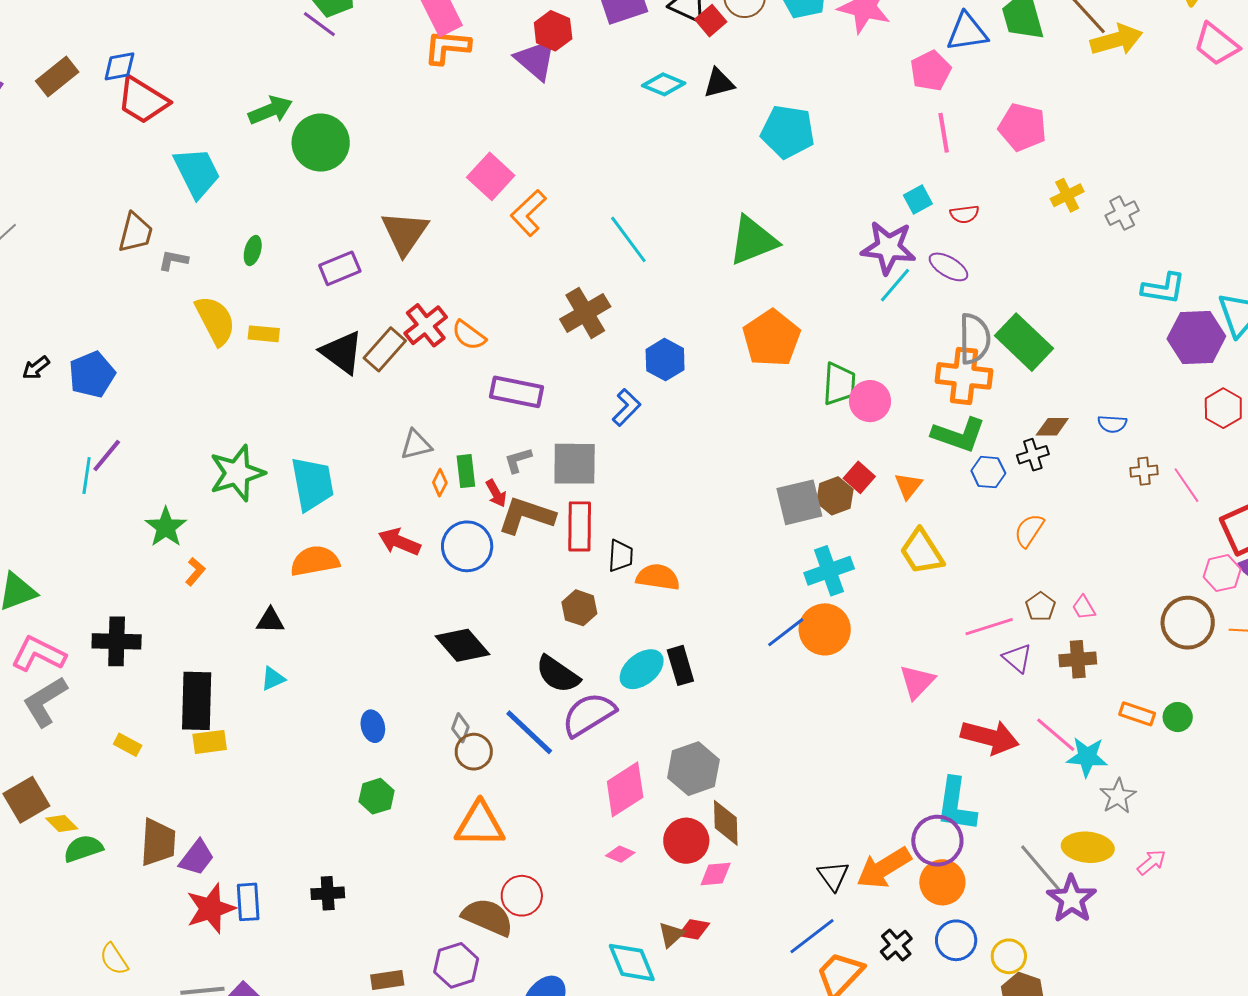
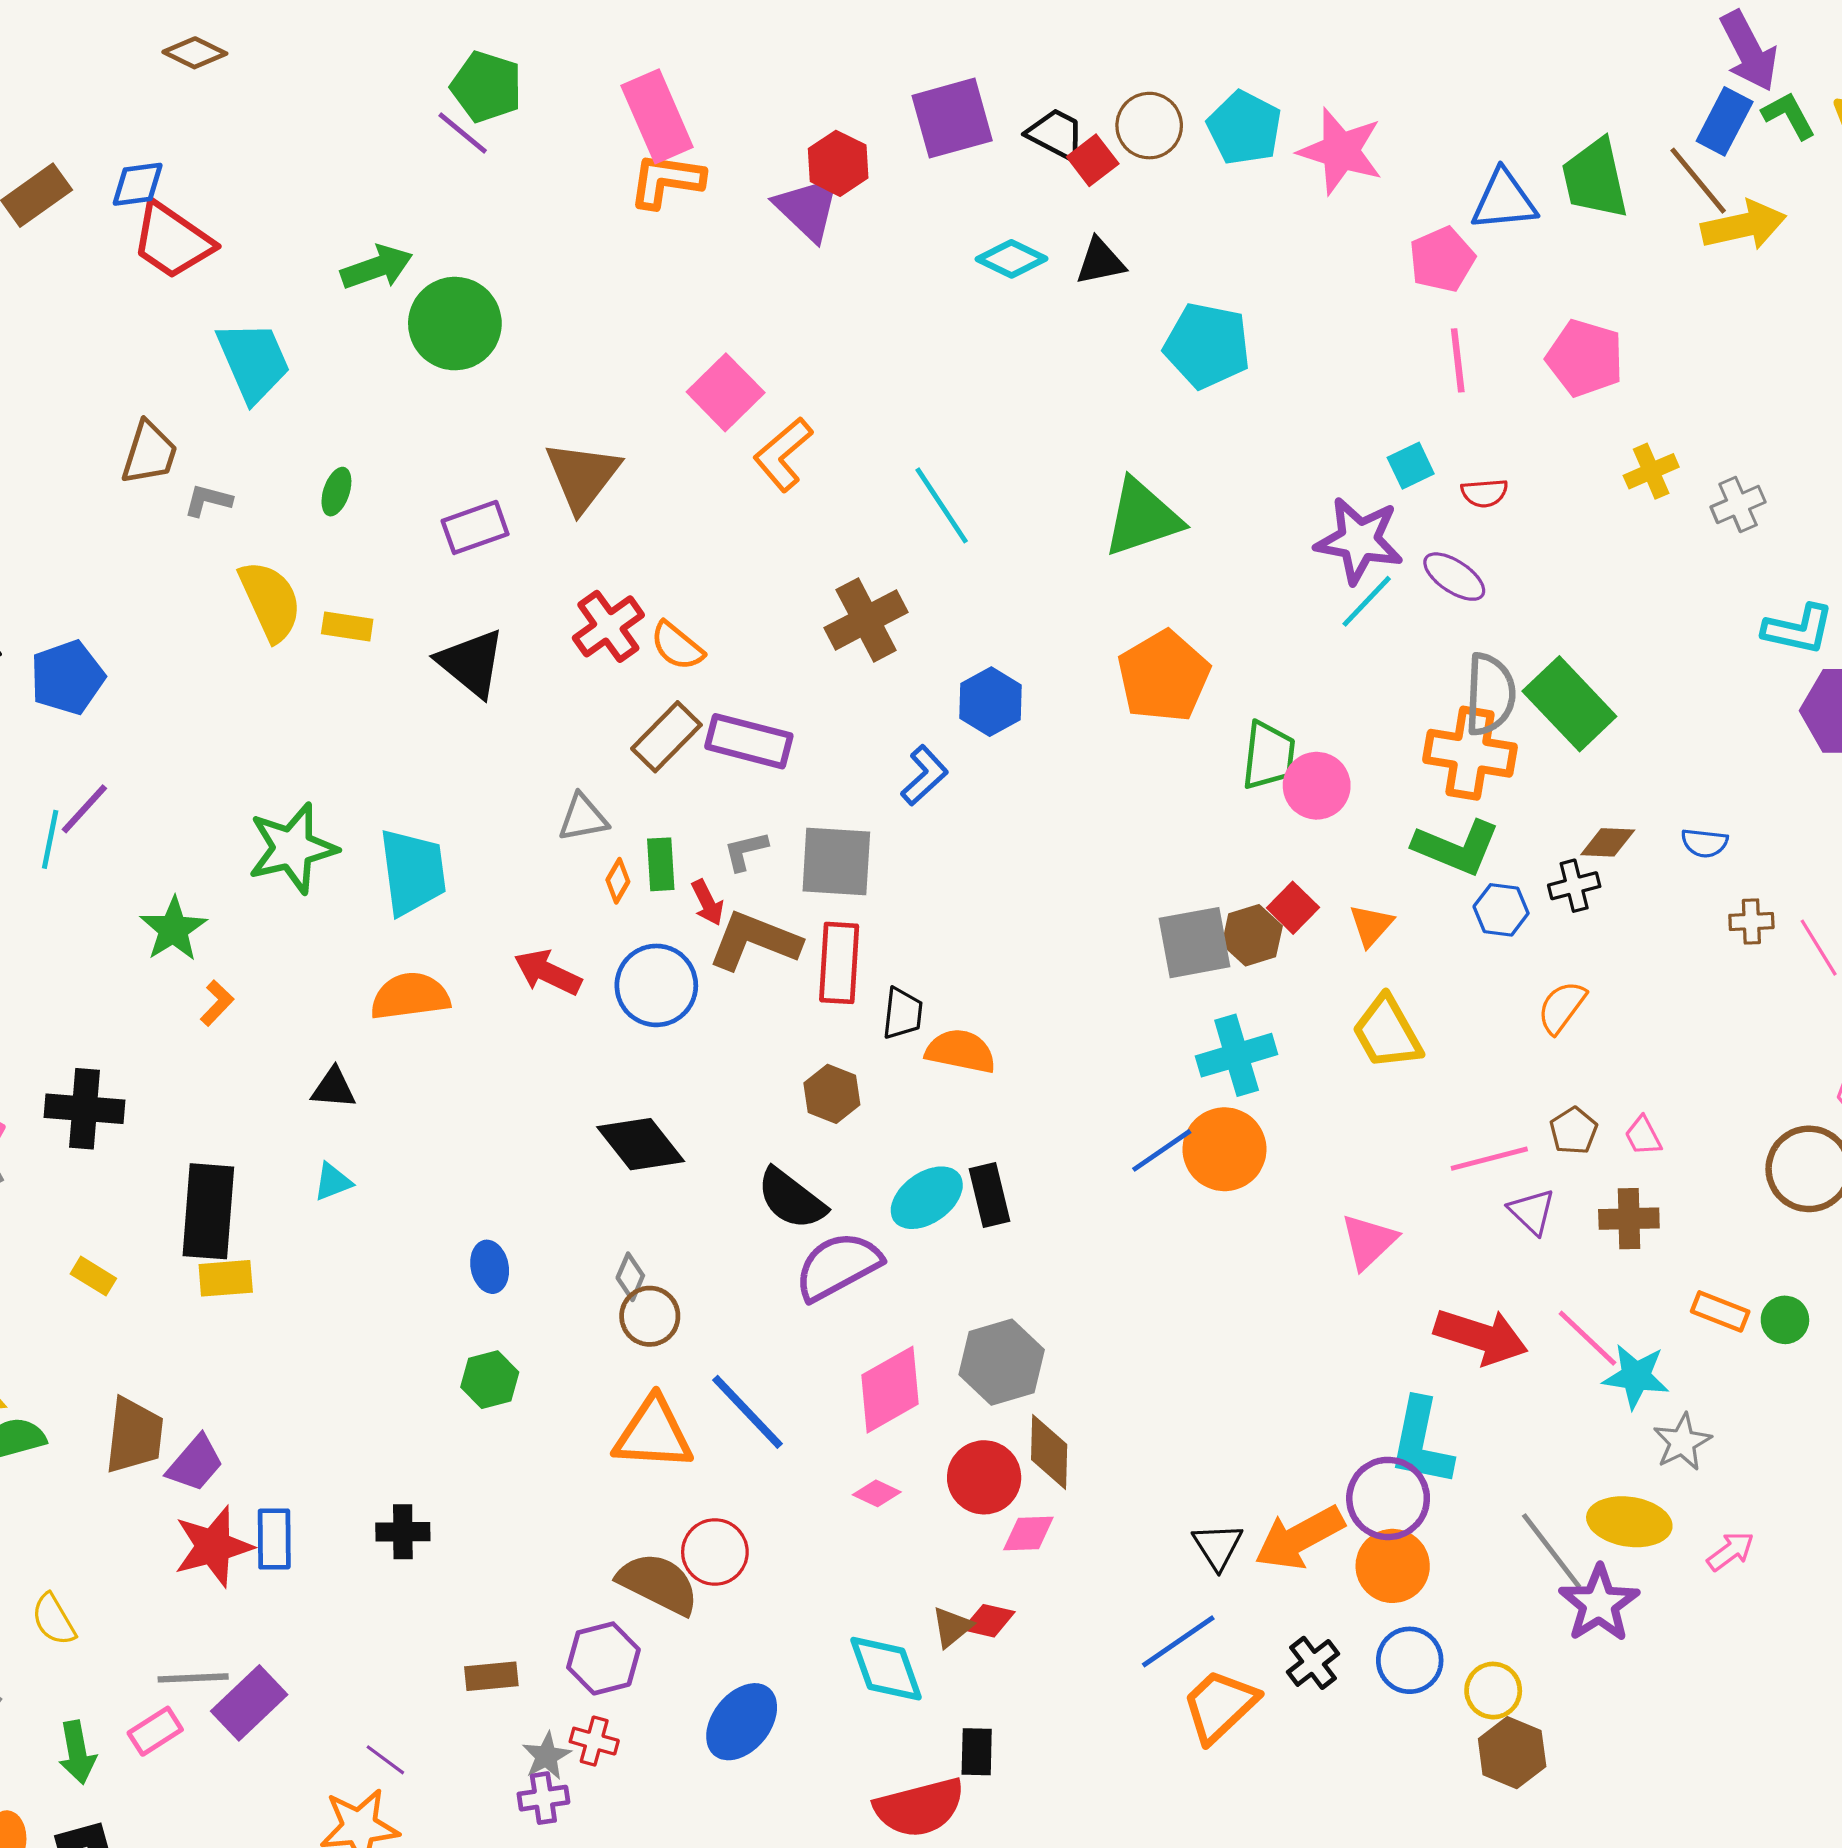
brown rectangle: (385, 349) -> (666, 737), moved
blue line: (529, 732) -> (747, 1412), moved

